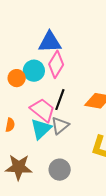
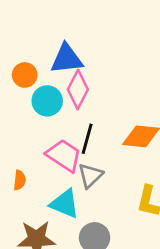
orange circle: (17, 78) -> (25, 75), moved
cyan triangle: (41, 129) -> (65, 204), moved, turned -50

